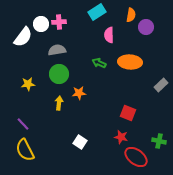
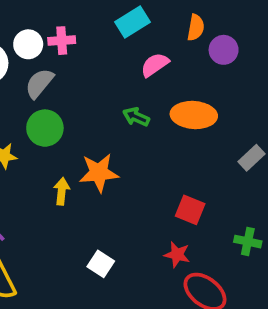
pink semicircle: (109, 35) -> (155, 65), turned 56
gray semicircle: (57, 50) -> (39, 83), moved, turned -42
green circle: (59, 74) -> (45, 128), moved
orange star: (79, 93) -> (99, 173), size x1.5
green cross: (159, 141) -> (248, 242), moved

